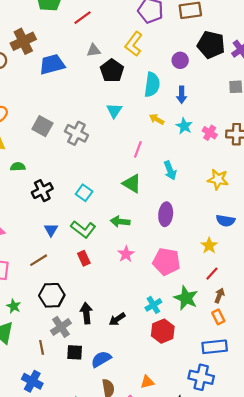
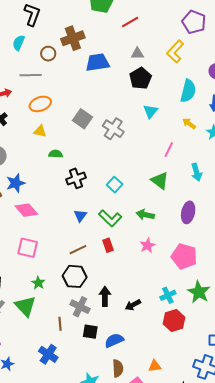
black pentagon: (112, 71) -> (140, 78), moved
brown line: (39, 260) -> (78, 250), moved
gray cross: (61, 327) -> (80, 307), turned -36

